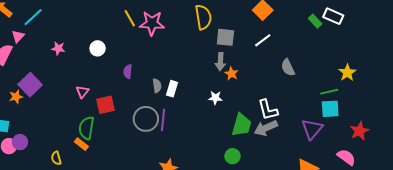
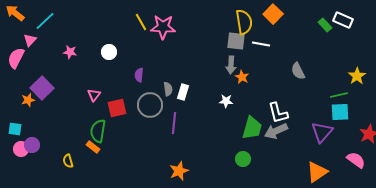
yellow semicircle: (203, 17) -> (244, 22), moved
white line: (263, 40) -> (261, 44), moved, turned 48
gray circle: (146, 119) -> (150, 105), moved

